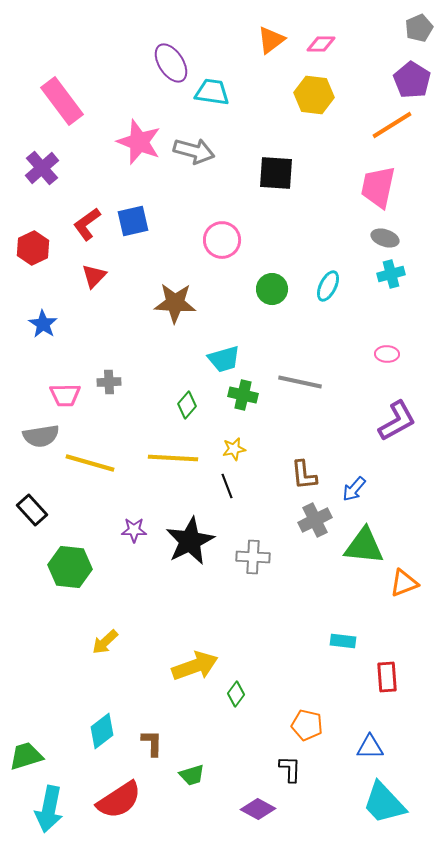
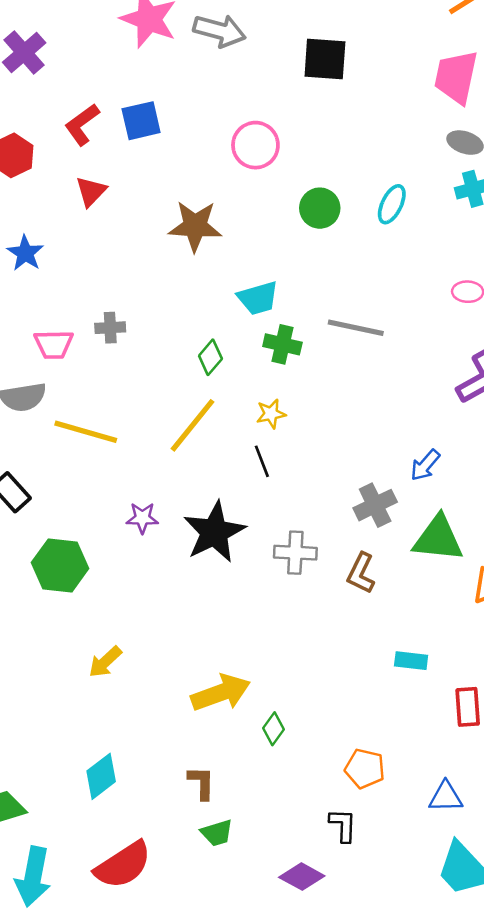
yellow line: (173, 458) -> (192, 425), turned -54
brown L-shape: (304, 475) -> (361, 573), moved, turned 32
brown L-shape: (152, 743) -> (201, 783), moved

